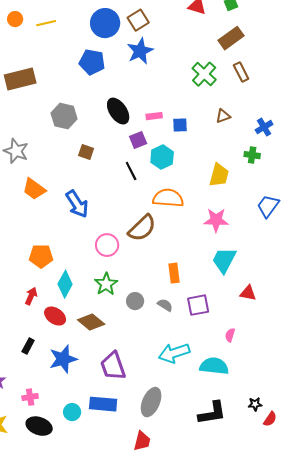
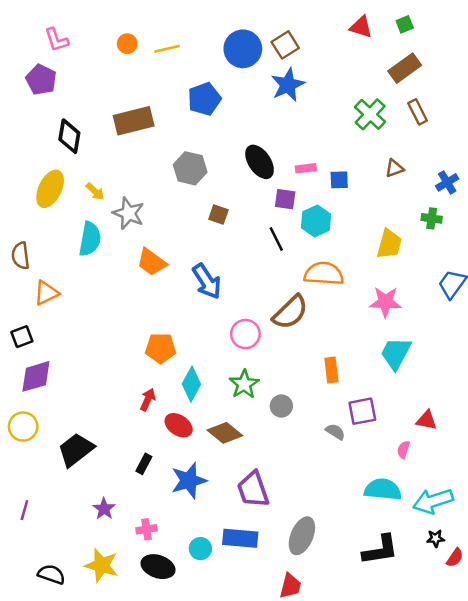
blue pentagon: (92, 62) -> (204, 99), moved, turned -30
purple square: (138, 140) -> (285, 199), turned 30
red triangle: (248, 293) -> (427, 420), moved
gray semicircle: (165, 305) -> (335, 432), moved
cyan arrow: (174, 353) -> (433, 501), moved

